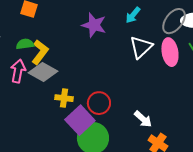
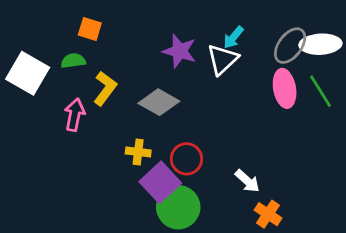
green semicircle: (25, 44) -> (73, 61), moved
white triangle: (141, 47) -> (222, 59), moved
gray diamond: (43, 72) -> (159, 102), moved

